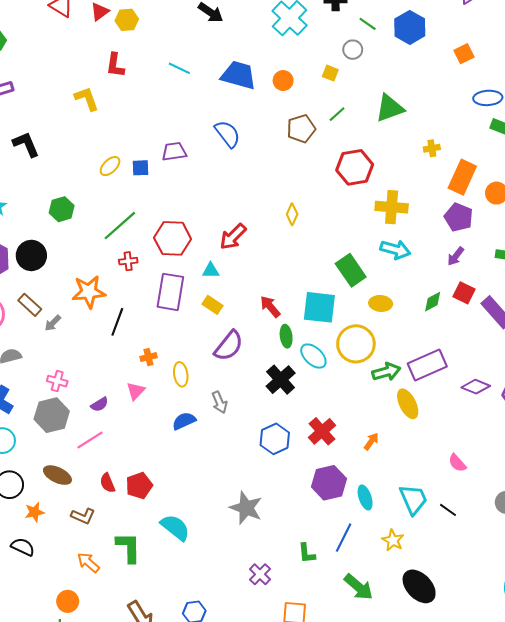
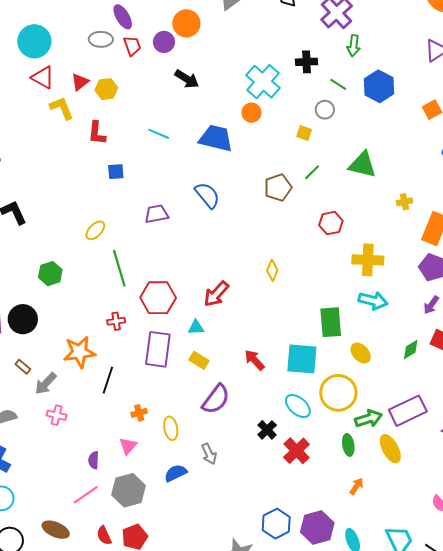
orange circle: (283, 81) -> (251, 113), moved
yellow L-shape: (87, 99) -> (62, 108), moved
green triangle: (390, 108) -> (363, 165), turned 36
red hexagon: (355, 167) -> (331, 223), size x0.7
blue square: (141, 168) -> (116, 172), moved
green line: (120, 226) -> (119, 268), moved, turned -63
green rectangle: (351, 270) -> (331, 322), turned 32
yellow ellipse: (381, 303) -> (361, 353), turned 45
brown rectangle: (30, 305) -> (23, 367), size x0.7
gray arrow: (53, 323) -> (46, 383), size x1.4
green ellipse: (286, 336) -> (348, 445), moved
black cross: (281, 380) -> (267, 430), size x0.7
pink cross: (57, 381) -> (57, 415), moved
purple semicircle: (100, 404) -> (94, 460), turned 126
gray hexagon: (52, 415) -> (129, 490), moved
red cross: (322, 431) -> (297, 451), moved
blue hexagon: (275, 439) -> (276, 524), moved

